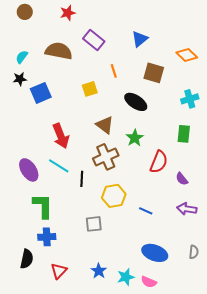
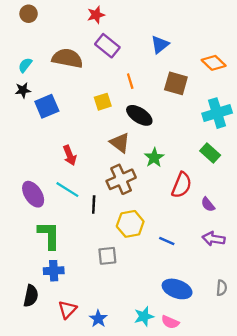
red star: (68, 13) -> (96, 15), moved
cyan cross: (190, 99) -> (217, 113), size x1.4
black ellipse: (136, 102) -> (139, 115), moved
green rectangle: (184, 134) -> (210, 153), turned -54
red arrow: (61, 136) -> (70, 155), size x0.7
blue star: (99, 271) -> (98, 319), moved

